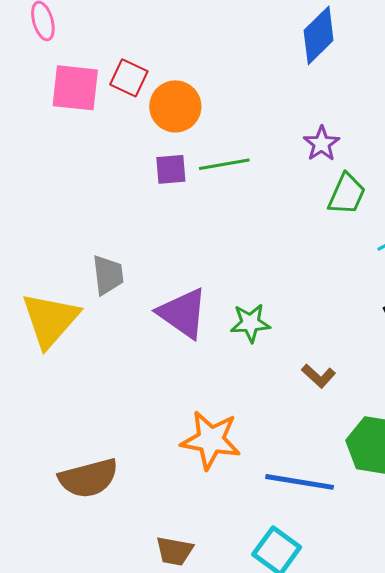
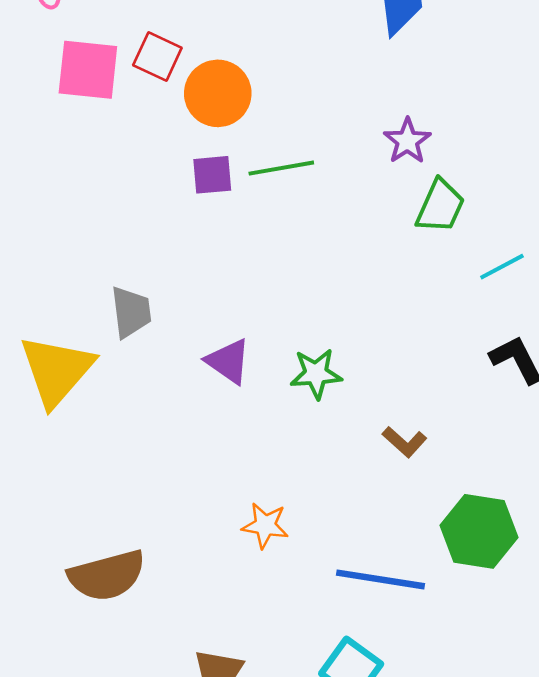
purple triangle: (183, 313) -> (228, 361), size x0.7
orange star: (211, 440) -> (265, 525), size x0.6

